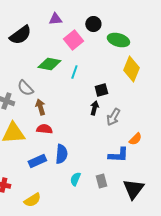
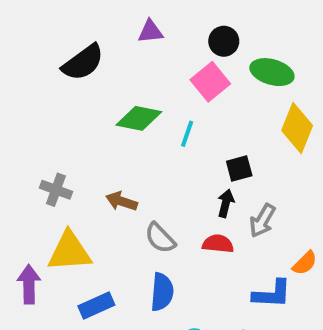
pink square: (73, 40) -> (210, 82), moved
gray semicircle: (25, 88) -> (160, 238), moved
brown arrow: (40, 107) -> (122, 201), turned -56
red semicircle: (44, 129) -> (218, 244), moved
blue rectangle: (37, 161) -> (96, 305), moved

